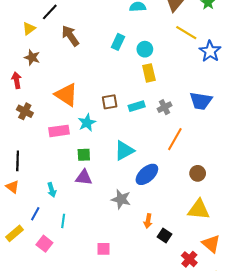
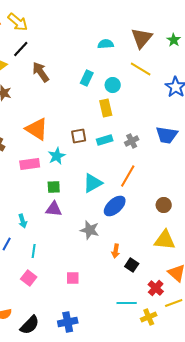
yellow line: (186, 33) -> (141, 69), moved
yellow rectangle: (149, 73) -> (106, 108), moved
orange line: (175, 139) -> (128, 176), moved
pink square: (44, 244) -> (29, 278), moved

